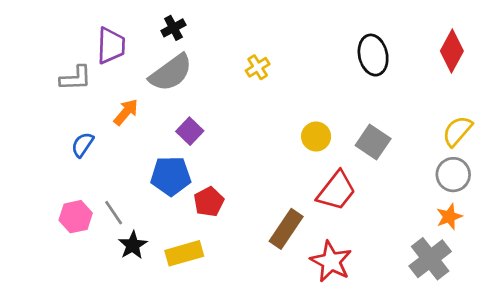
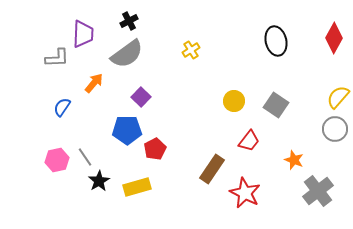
red trapezoid: (336, 191) -> (249, 141), size x0.7
orange star: (449, 217) -> (294, 160), moved, turned -30

